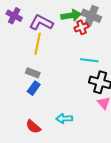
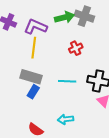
red cross: (81, 27) -> (76, 48), moved
cyan line: (89, 60) -> (67, 81), moved
gray rectangle: (33, 73) -> (31, 77), size x1.5

